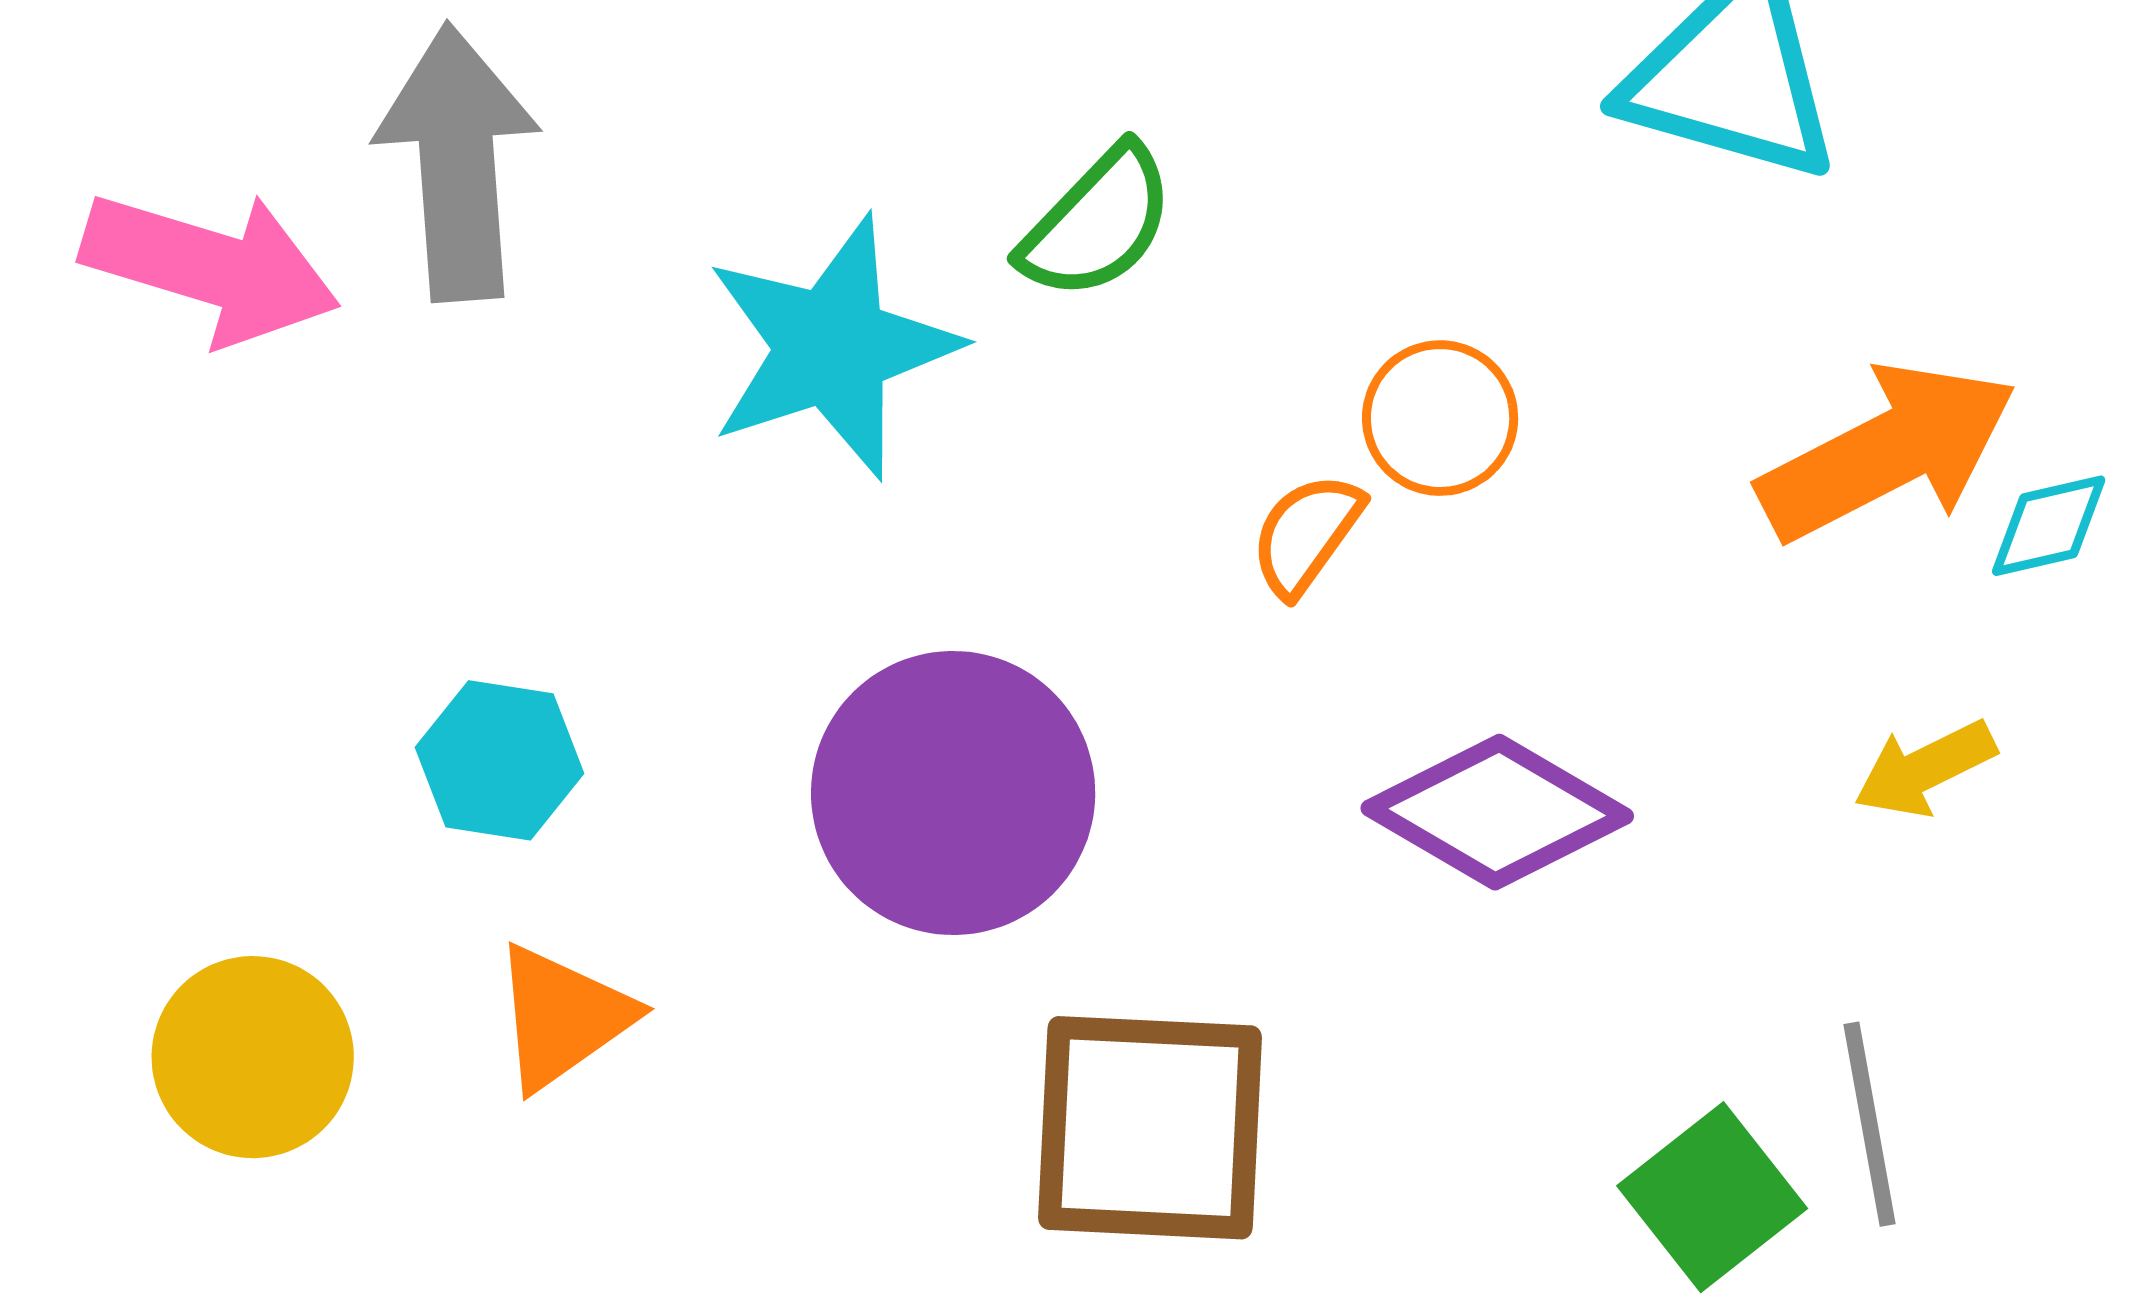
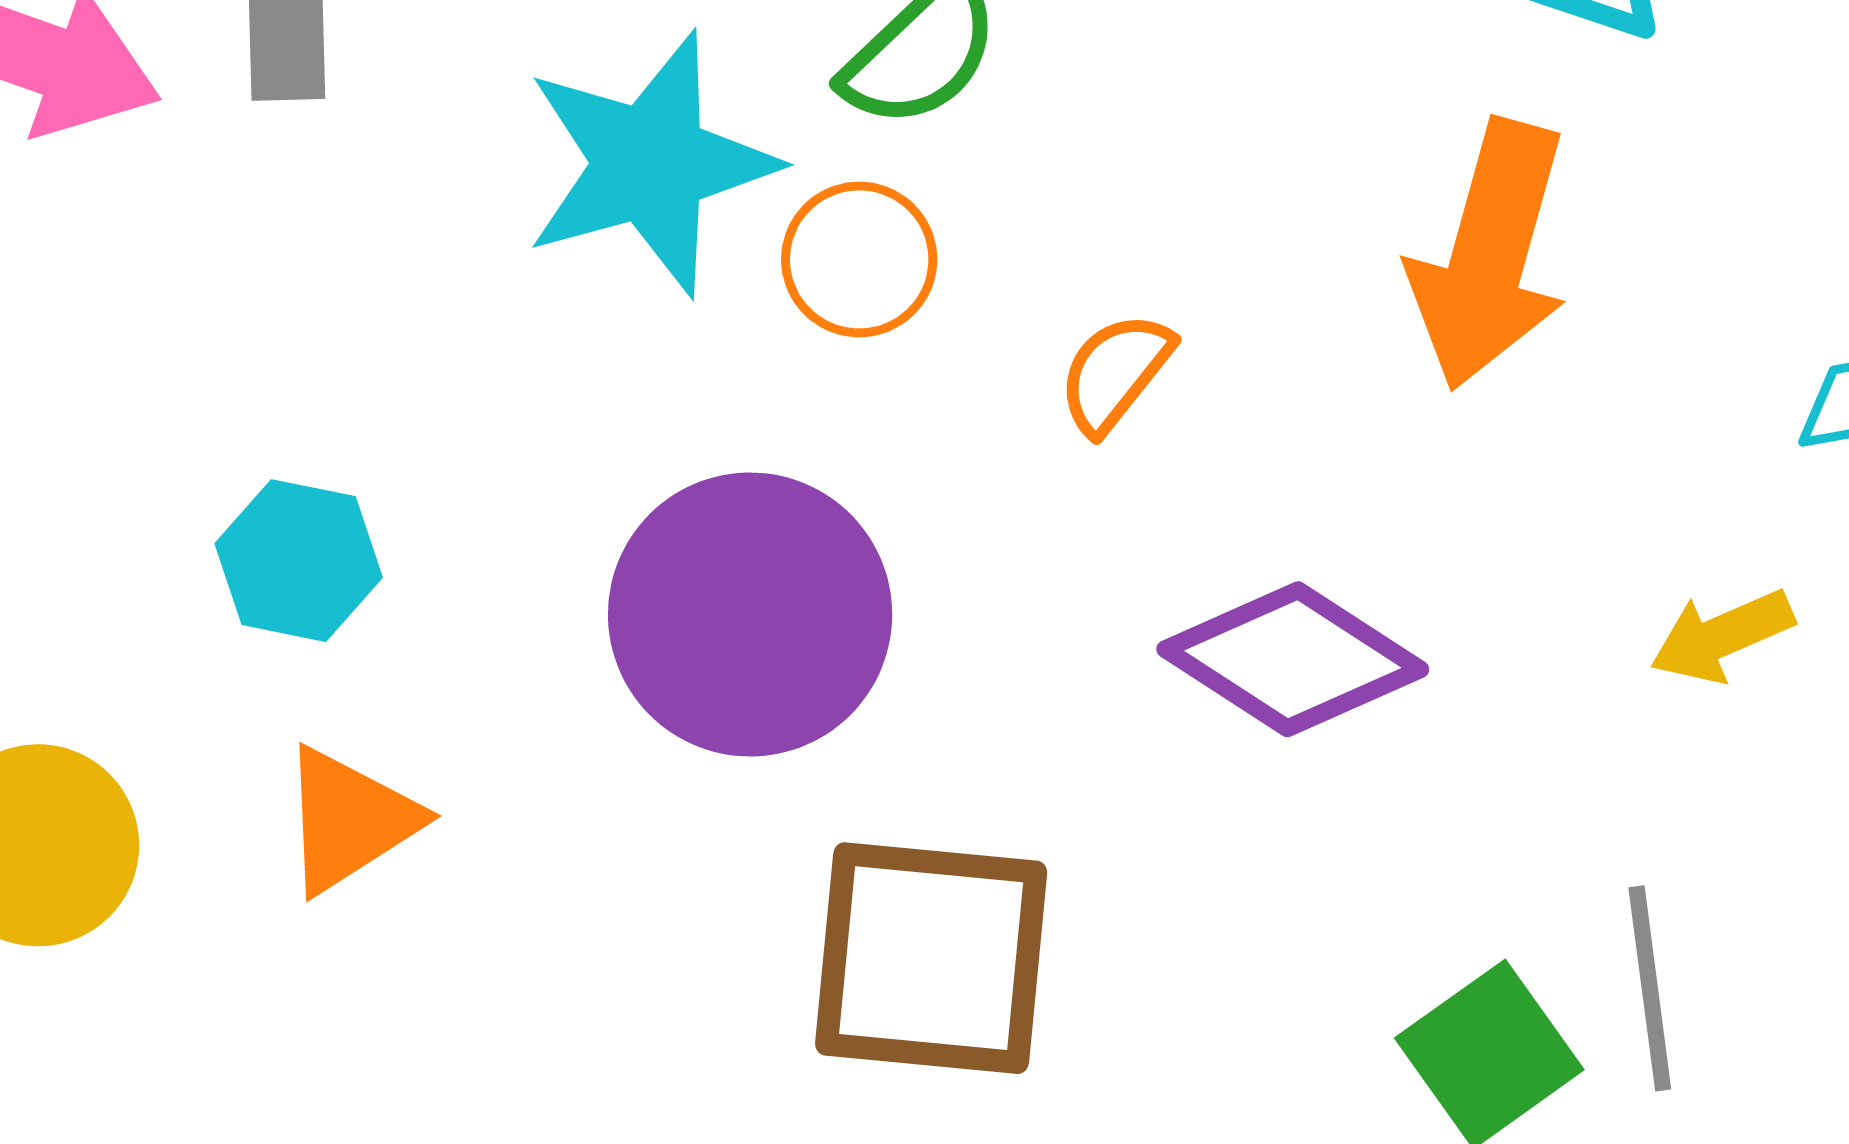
orange circle: (1440, 418) -> (859, 259), moved
orange arrow: (1888, 452) -> (1489, 255), moved, turned 130

